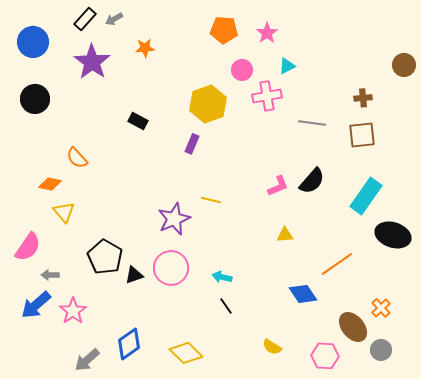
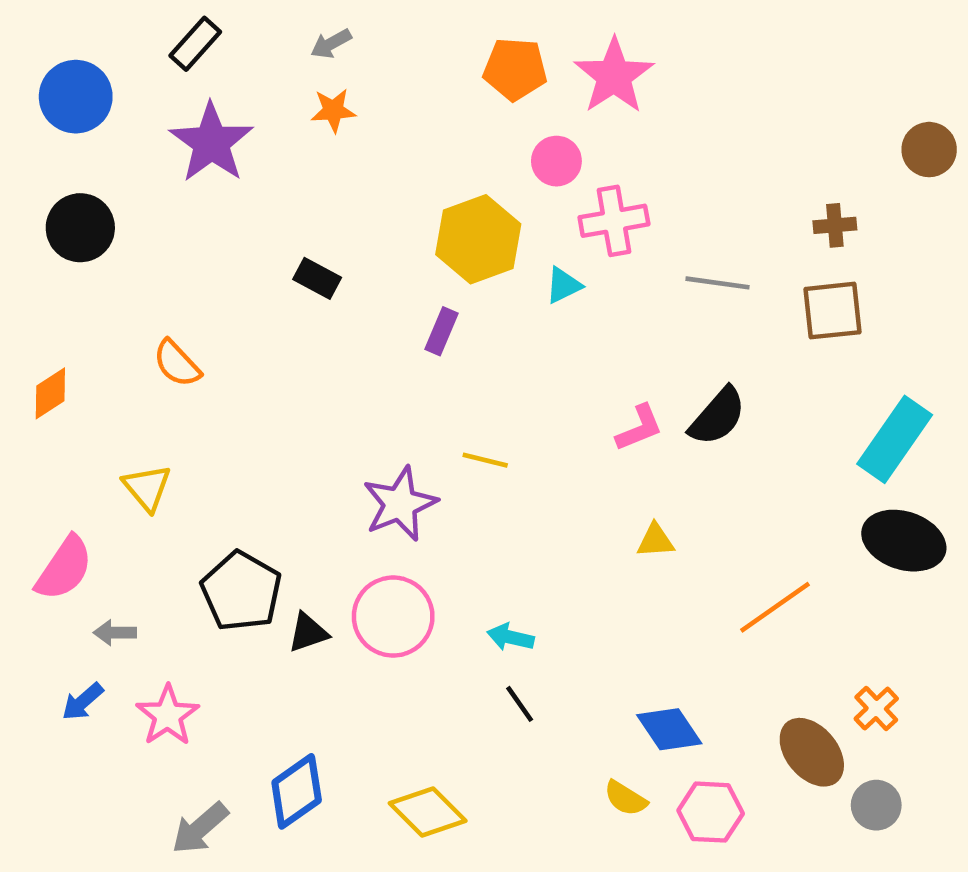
gray arrow: (114, 19) -> (331, 44), moved
pink star: (267, 33) -> (614, 76), size x1.6
cyan triangle: (287, 66) -> (563, 285), moved
orange diamond: (50, 184) -> (50, 393), moved, turned -45
cyan rectangle: (366, 196) -> (895, 439), moved
blue diamond: (303, 294) -> (669, 729), moved
blue arrow: (36, 305) -> (83, 702), size x0.6
pink hexagon: (325, 356) -> (711, 812), moved

